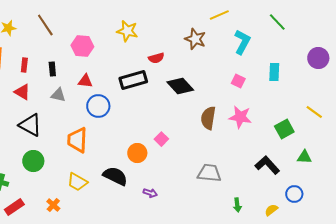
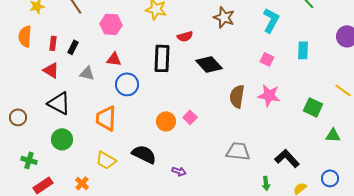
black rectangle: (52, 69) -> (73, 47), moved, turned 32
black rectangle: (133, 80) -> (162, 58), turned -72
green square: (284, 129) -> (313, 107), turned -36
orange circle: (137, 153) -> (166, 121), moved
black L-shape: (267, 165) -> (287, 158), moved
blue circle: (294, 194) -> (330, 178), moved

